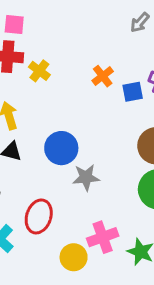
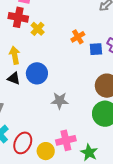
blue circle: (61, 148) -> (37, 73), moved
red ellipse: (39, 216) -> (23, 143), moved

